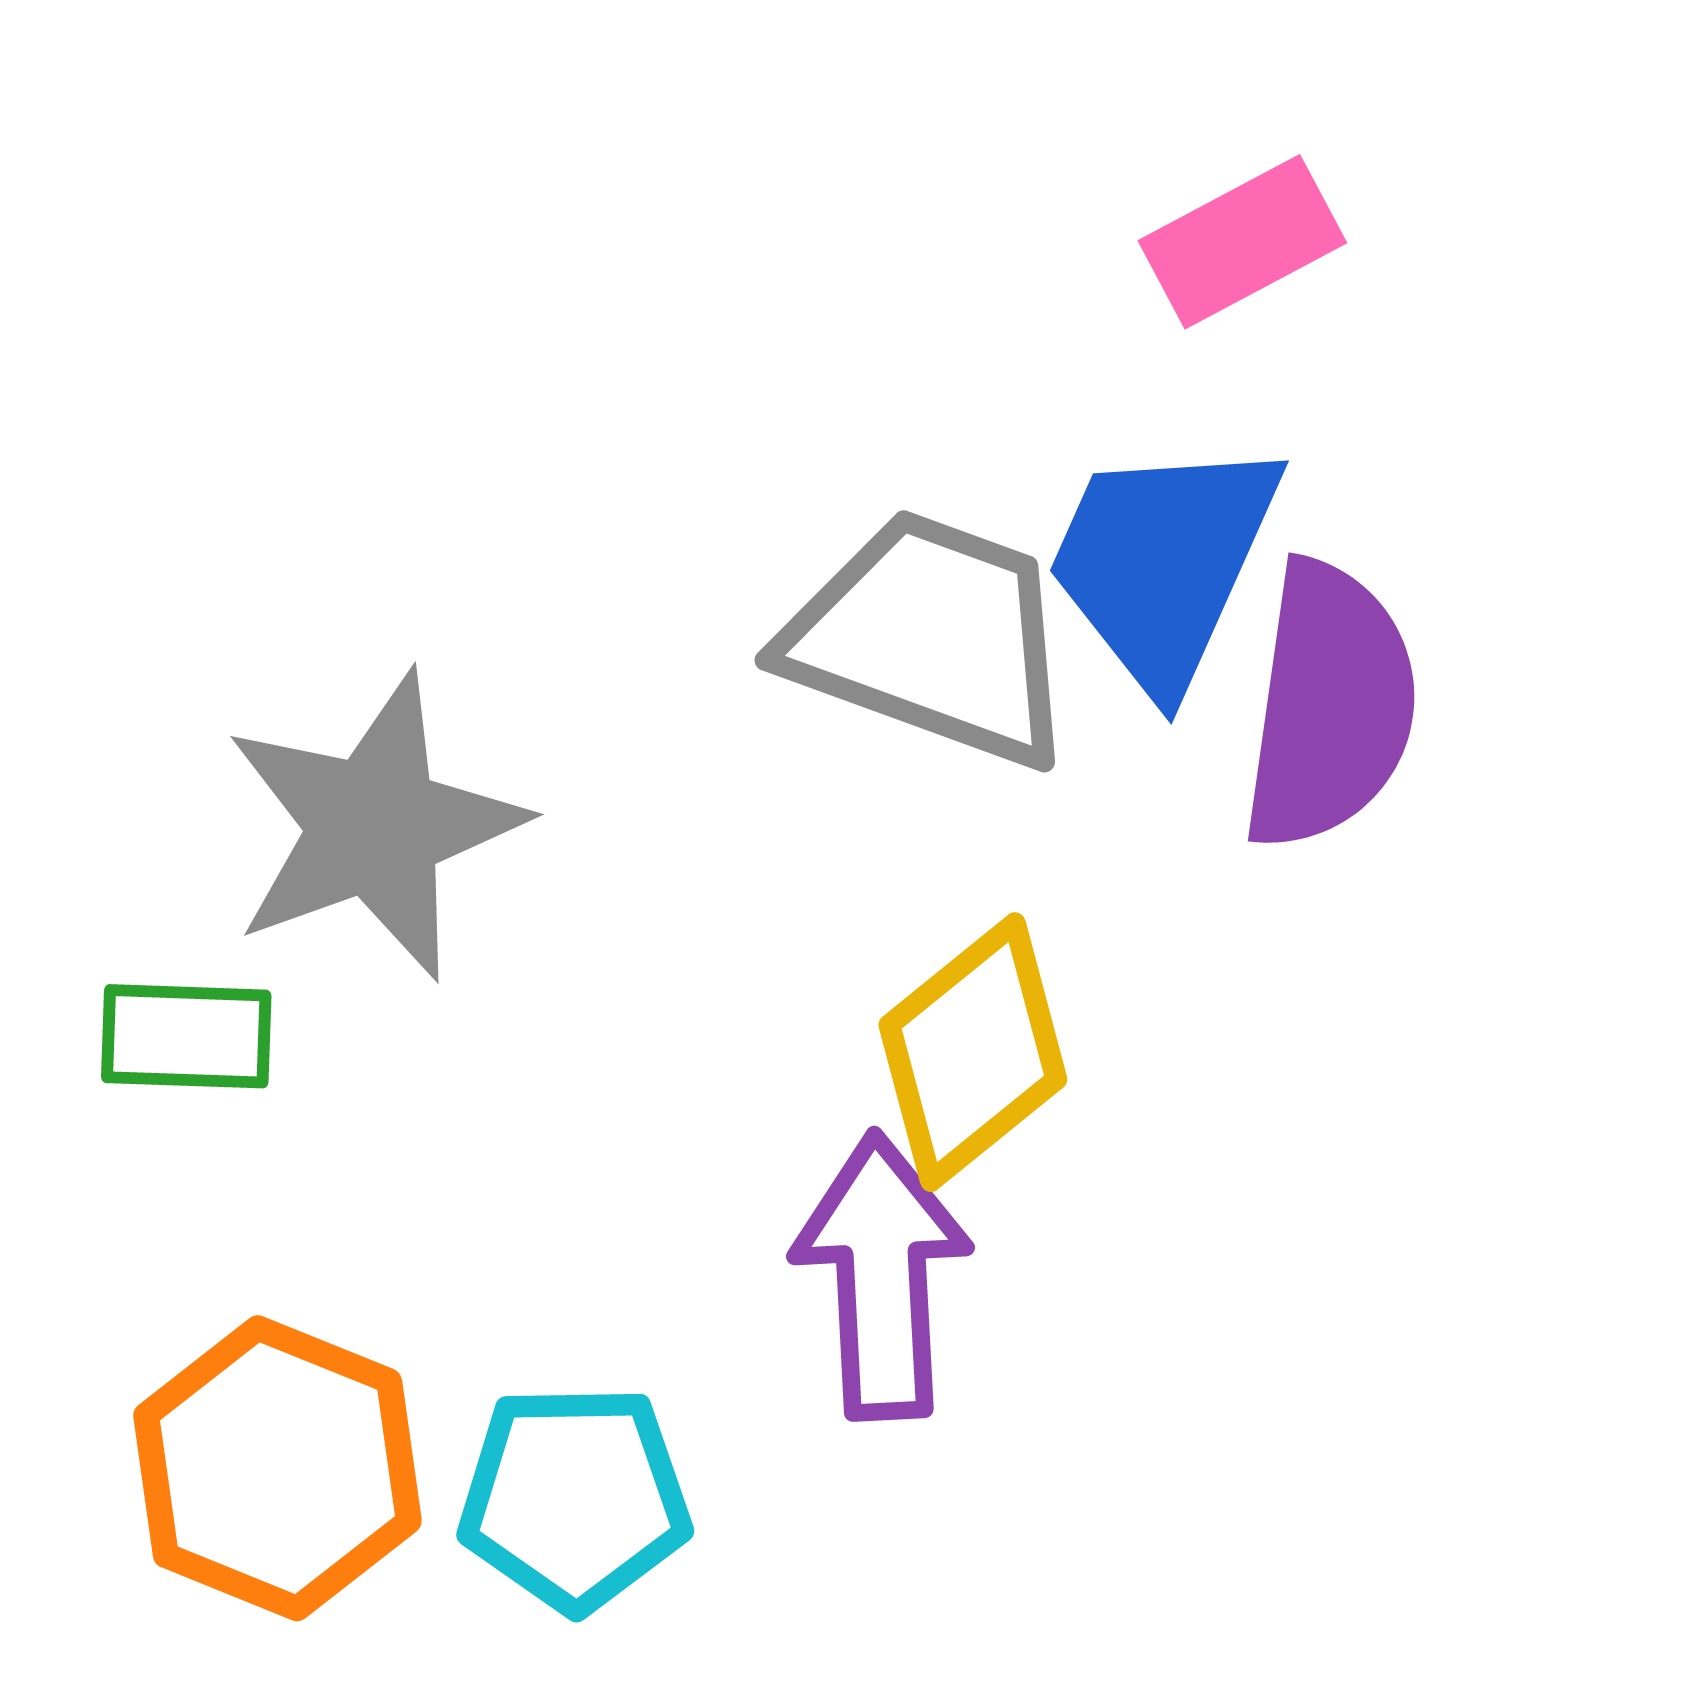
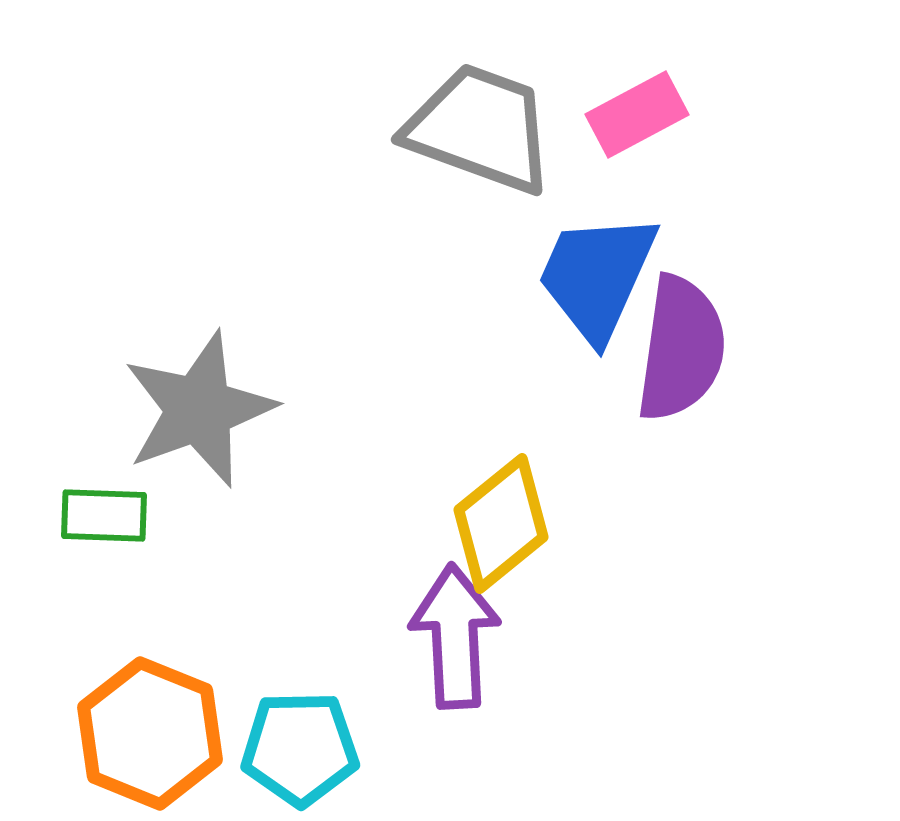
gray trapezoid: (931, 638) -> (480, 128), moved

